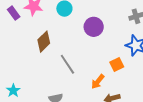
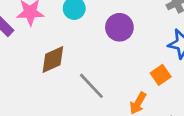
brown diamond: (44, 42) -> (53, 60), turned 30

